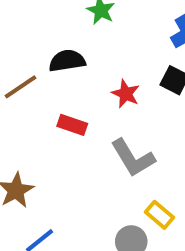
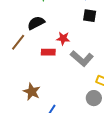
red star: (126, 94) -> (63, 38), moved

